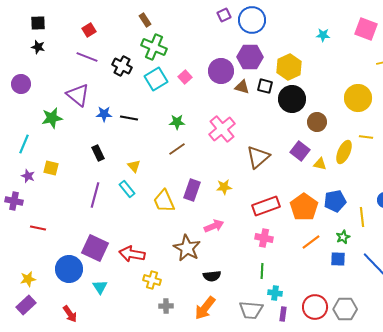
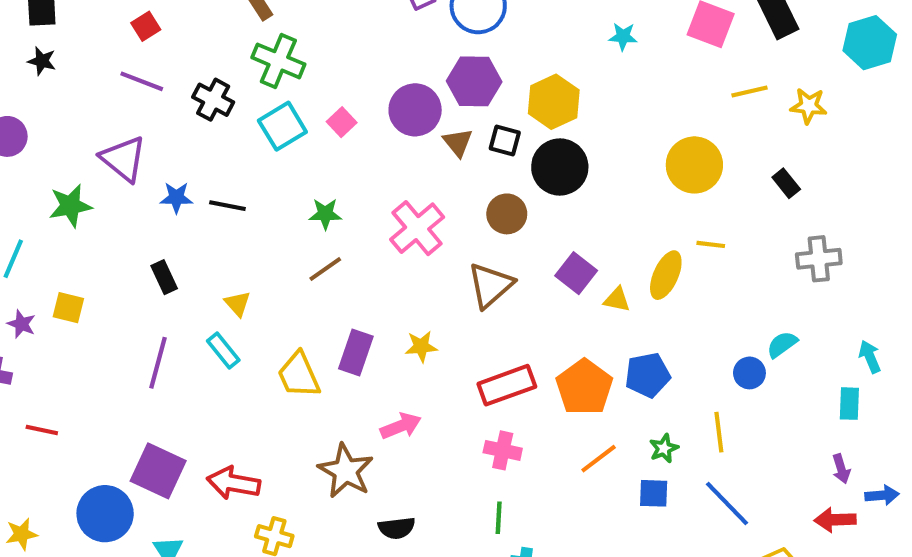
brown triangle: (242, 87) -> (458, 143), turned 35
brown circle: (317, 122) -> (507, 214), moved
yellow line: (362, 217) -> (719, 432), moved

